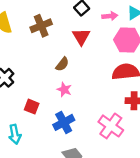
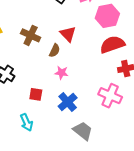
brown cross: (41, 26) -> (31, 35), moved, turned -30
red triangle: (81, 37) -> (68, 34), moved

